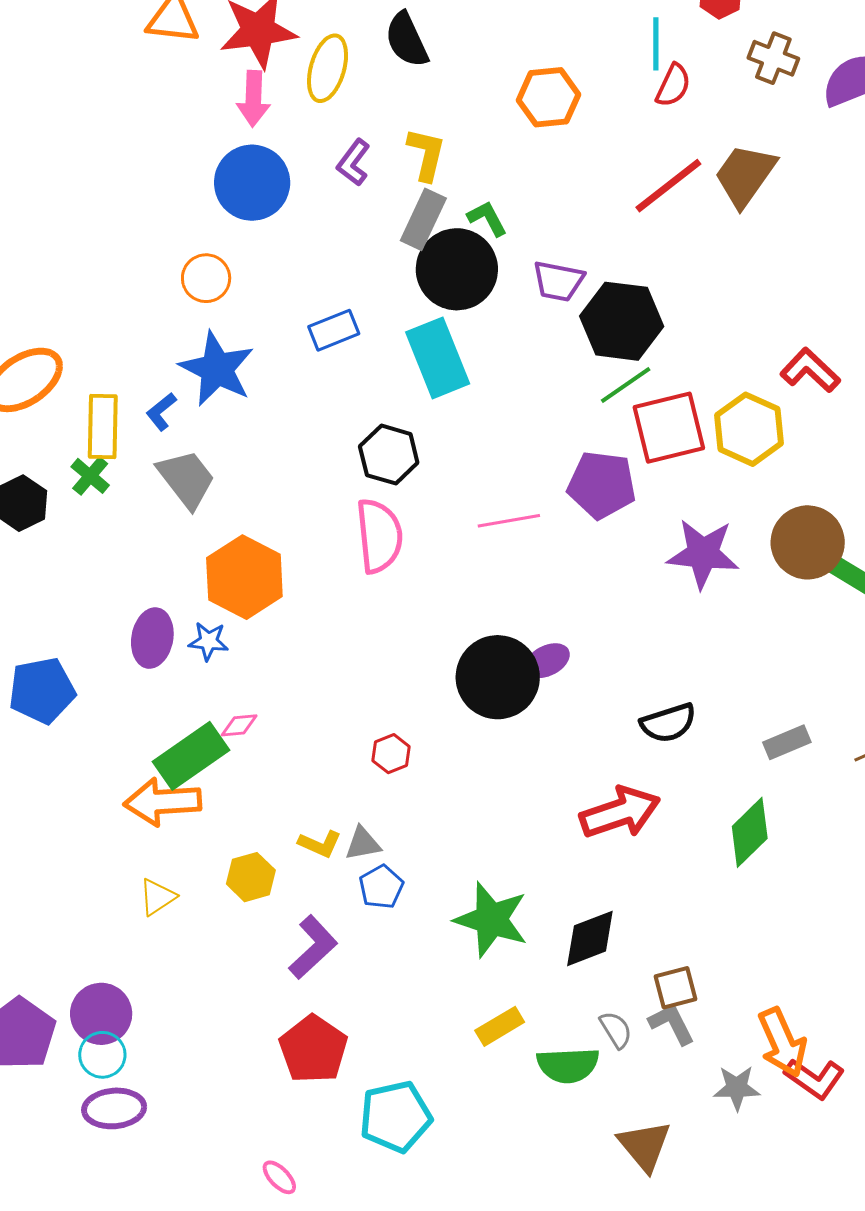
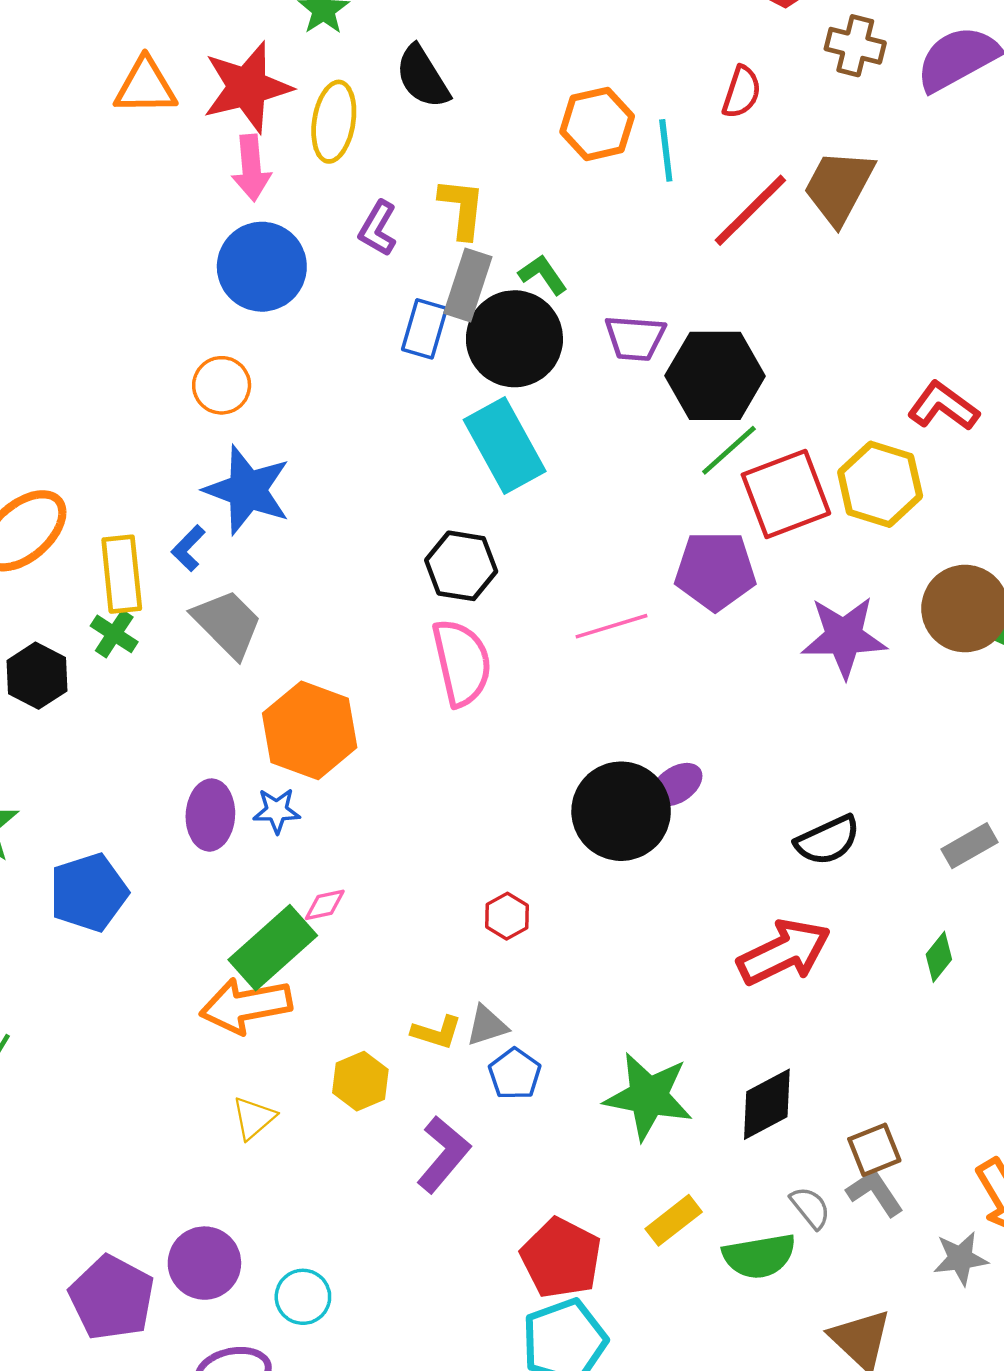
cyan line: (656, 44) -> (666, 150), moved
blue rectangle: (334, 330) -> (424, 329), moved, turned -45
green diamond: (750, 832) -> (939, 957), size x0.6
red pentagon: (313, 1049) -> (561, 1258), moved
cyan circle: (102, 1055) -> (303, 1297), moved

